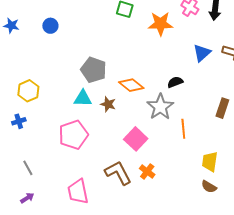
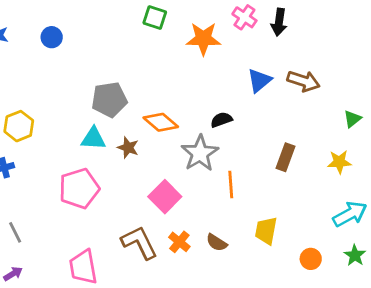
gray pentagon: (94, 70) -> (109, 100), turned -30
brown semicircle: (209, 187) -> (217, 243), moved

